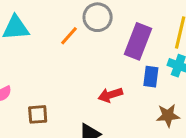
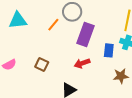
purple rectangle: (138, 41) -> (86, 35), moved
brown square: (38, 114) -> (42, 65), moved, turned 32

